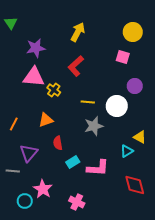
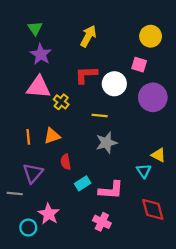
green triangle: (11, 23) -> (35, 28), moved
purple star: (36, 48) -> (41, 54), turned -30
red L-shape: (76, 66) -> (86, 75), turned 40
purple circle: (135, 86) -> (153, 97), size x1.6
white circle: (117, 106) -> (114, 84), moved
orange line: (14, 124) -> (28, 137), moved, turned -32
cyan triangle: (127, 151) -> (144, 171), turned -32
pink cross: (77, 202) -> (102, 222), moved

